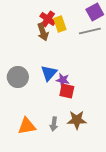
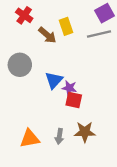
red cross: (48, 19) -> (24, 15), moved
brown arrow: (43, 32) -> (47, 35), turned -30
gray circle: (18, 77) -> (20, 65), moved

